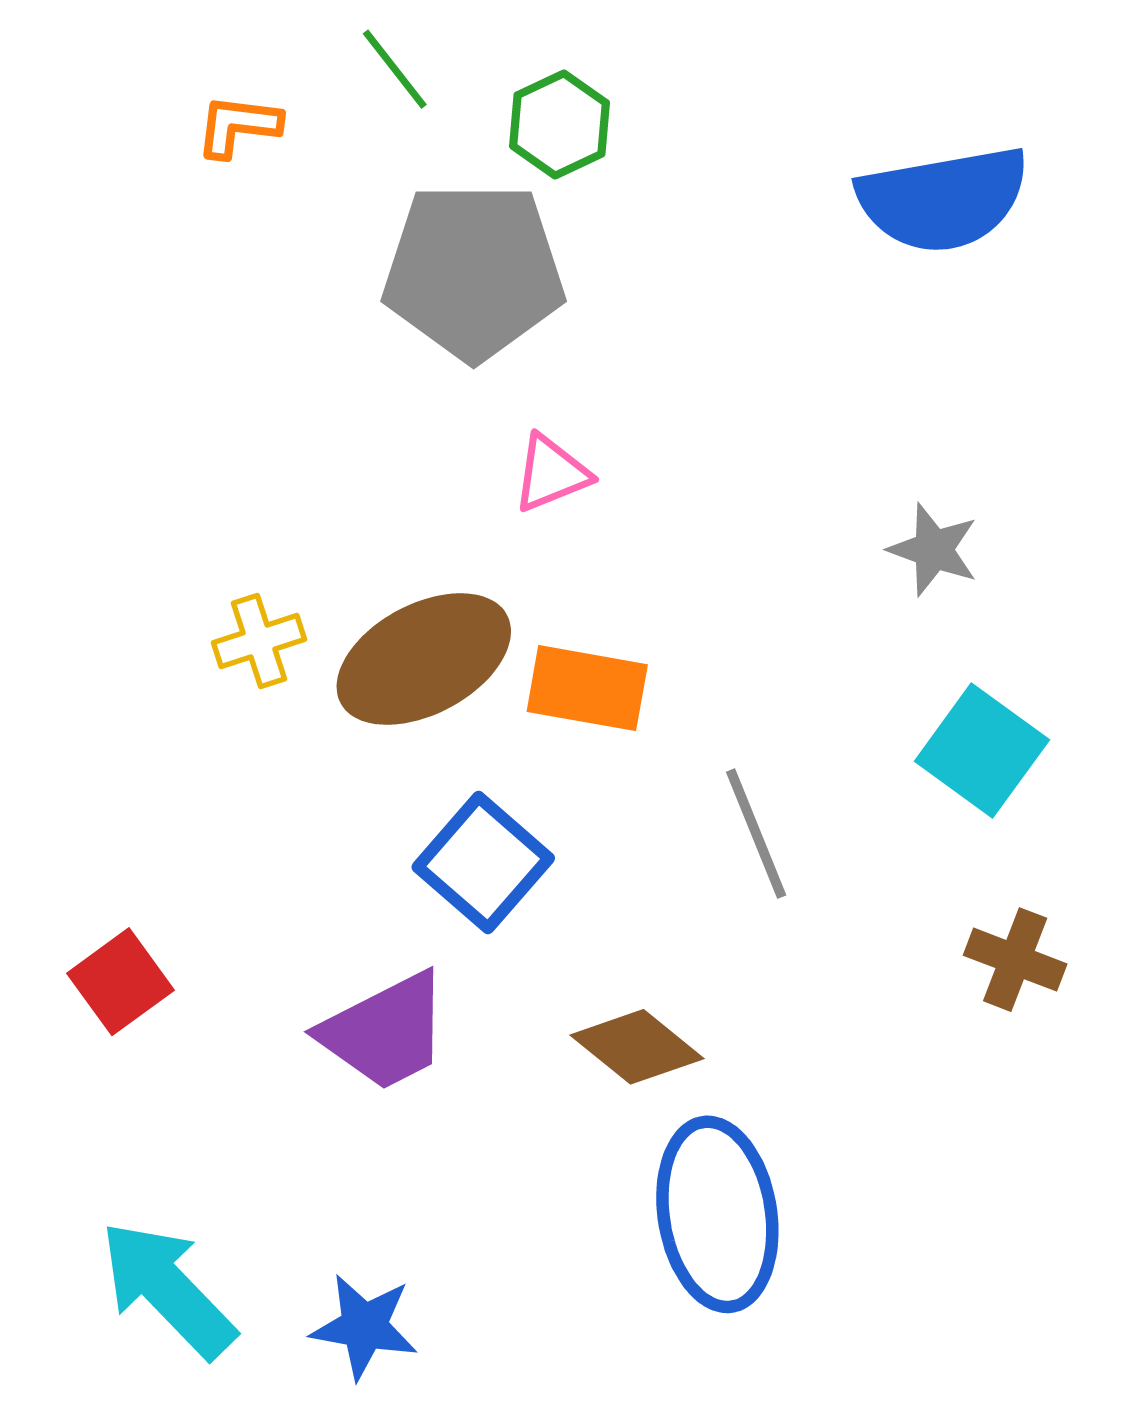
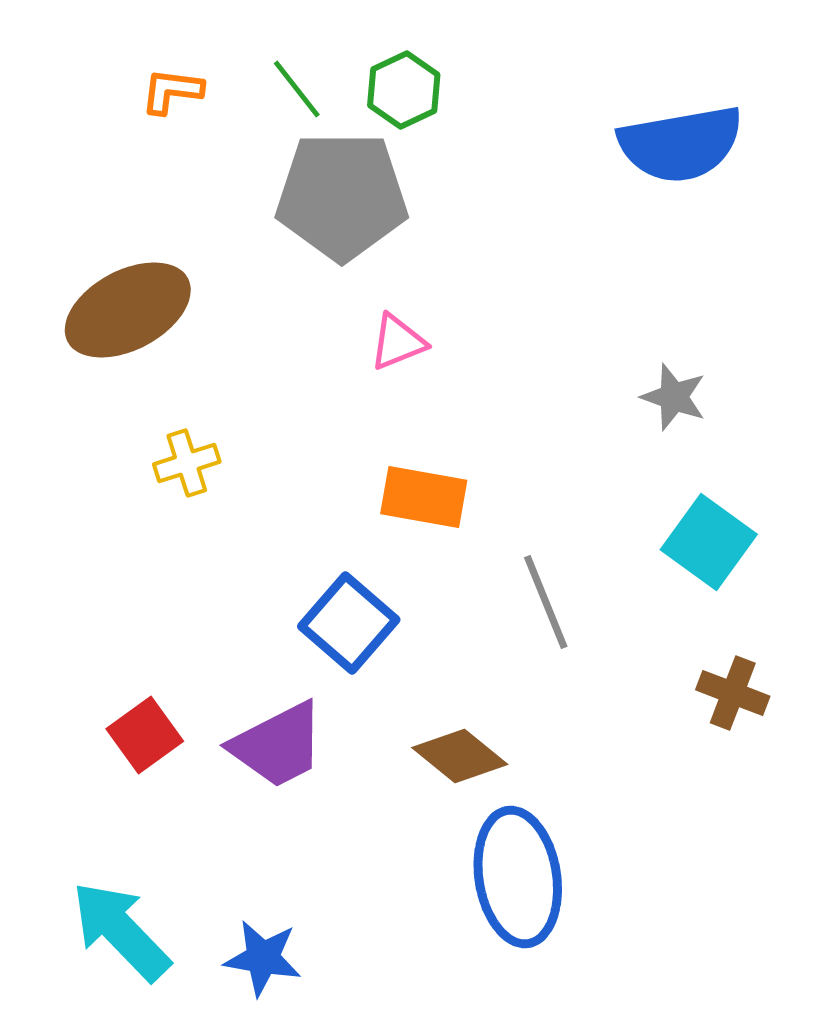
green line: (395, 69) -> (297, 89), moved
brown ellipse: (424, 659) -> (128, 310), moved
red square: (120, 982) -> (145, 735), moved

